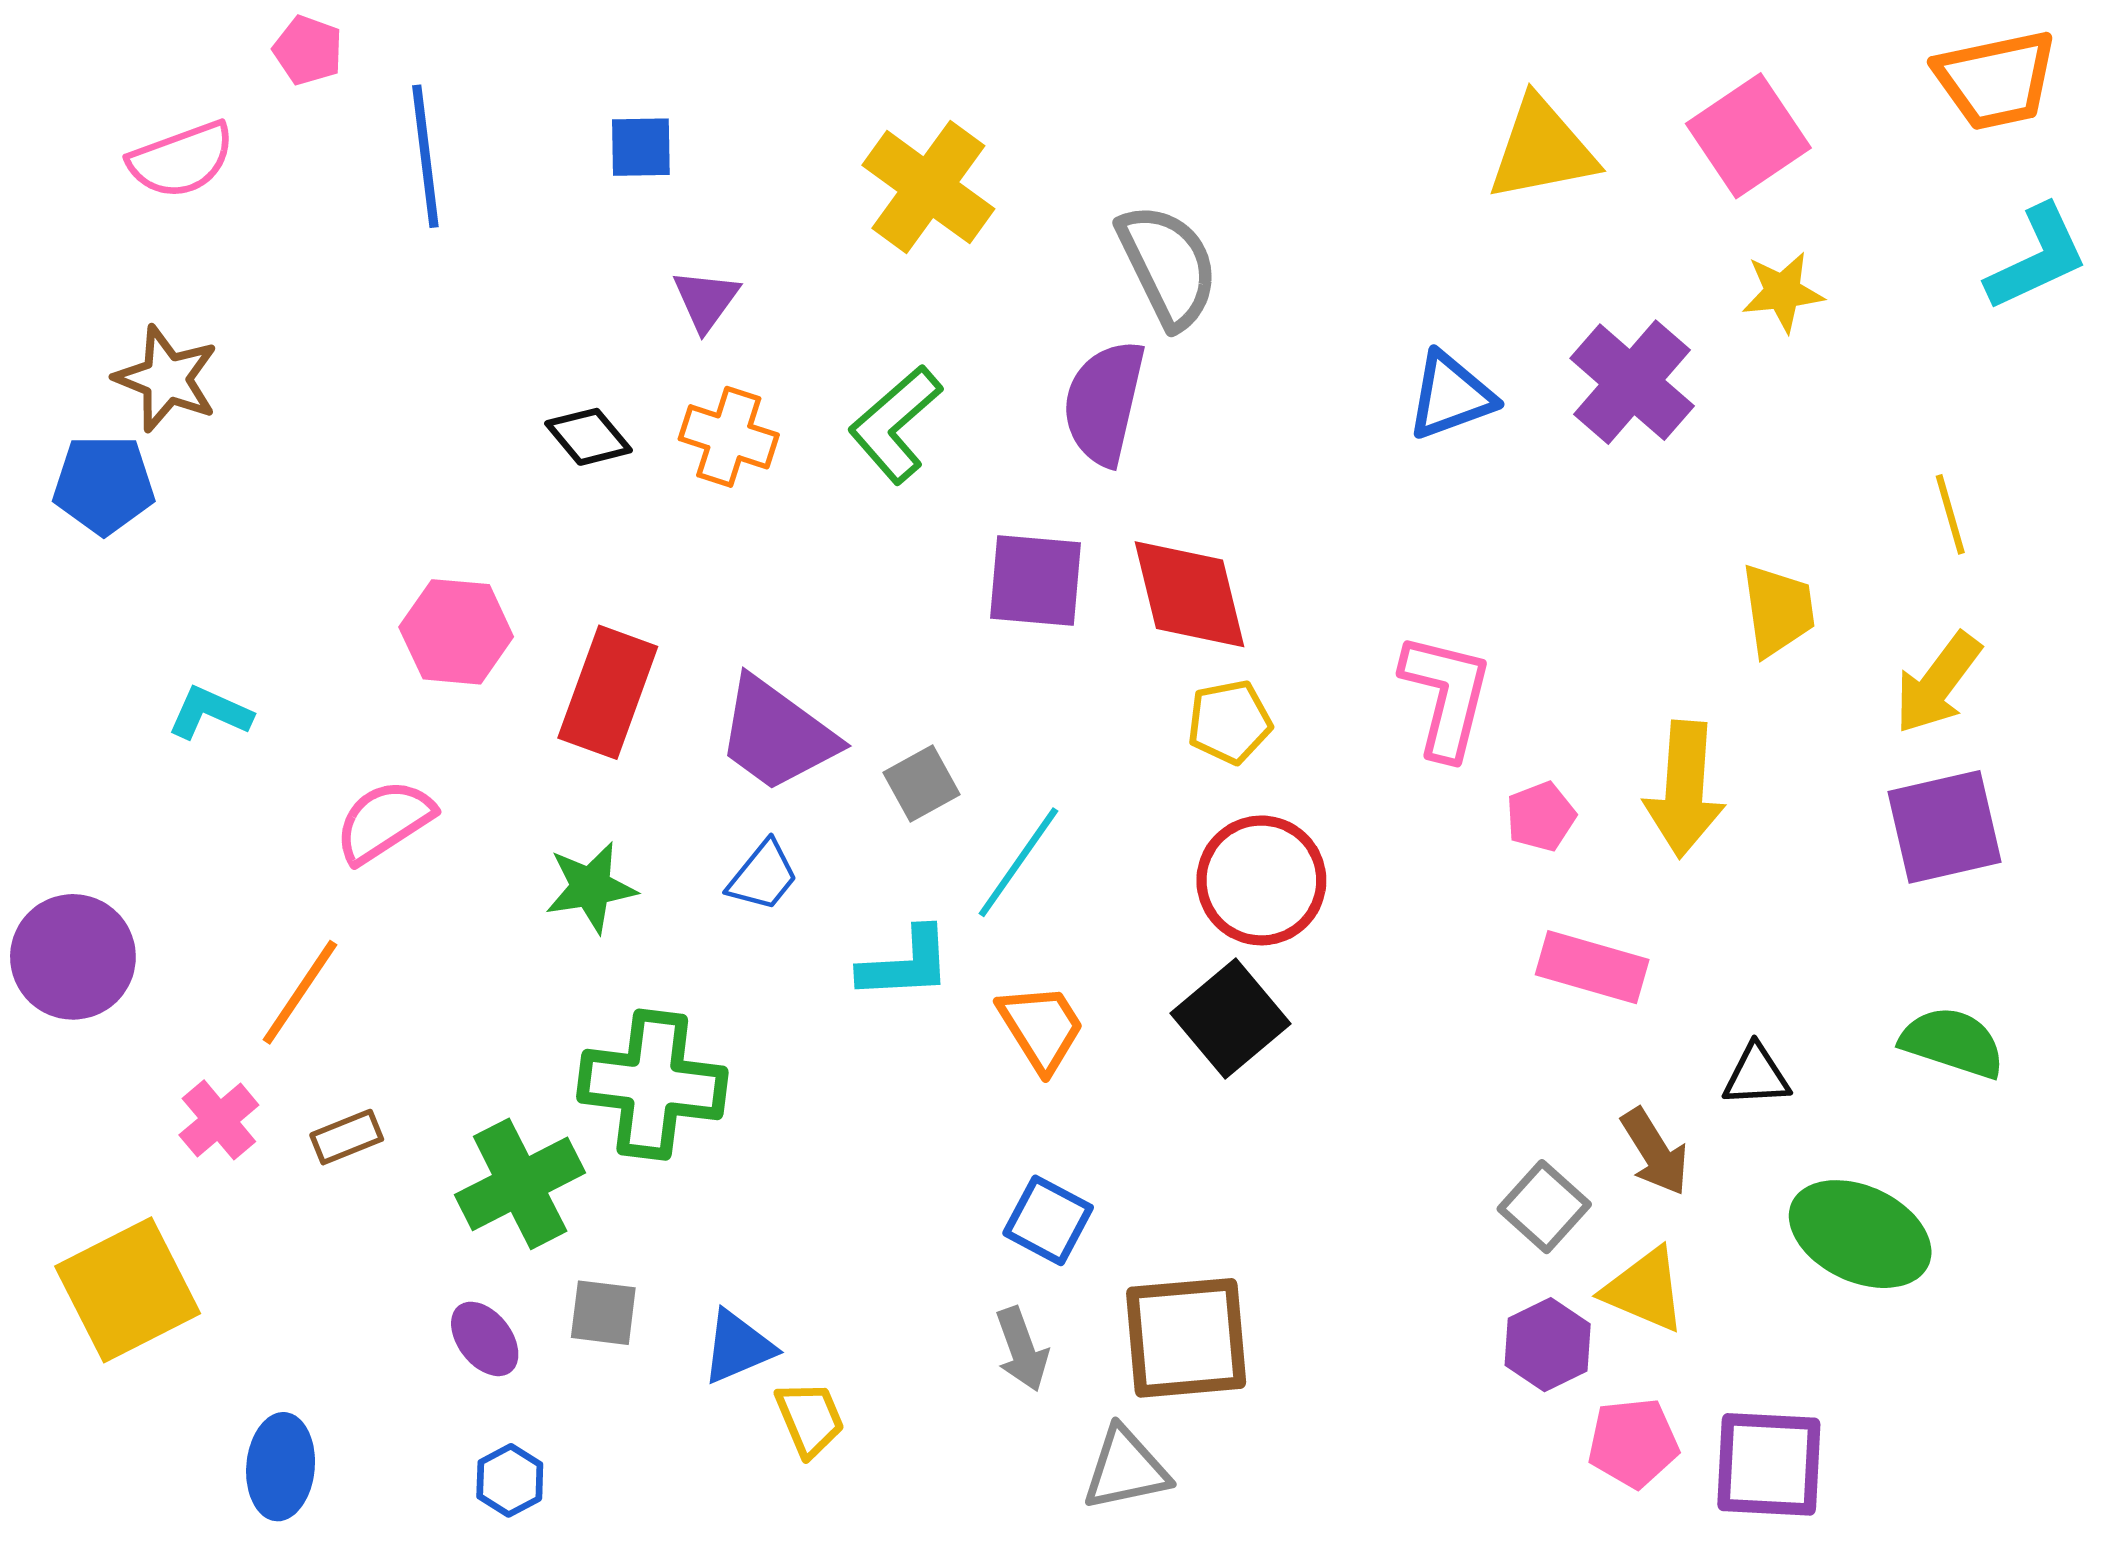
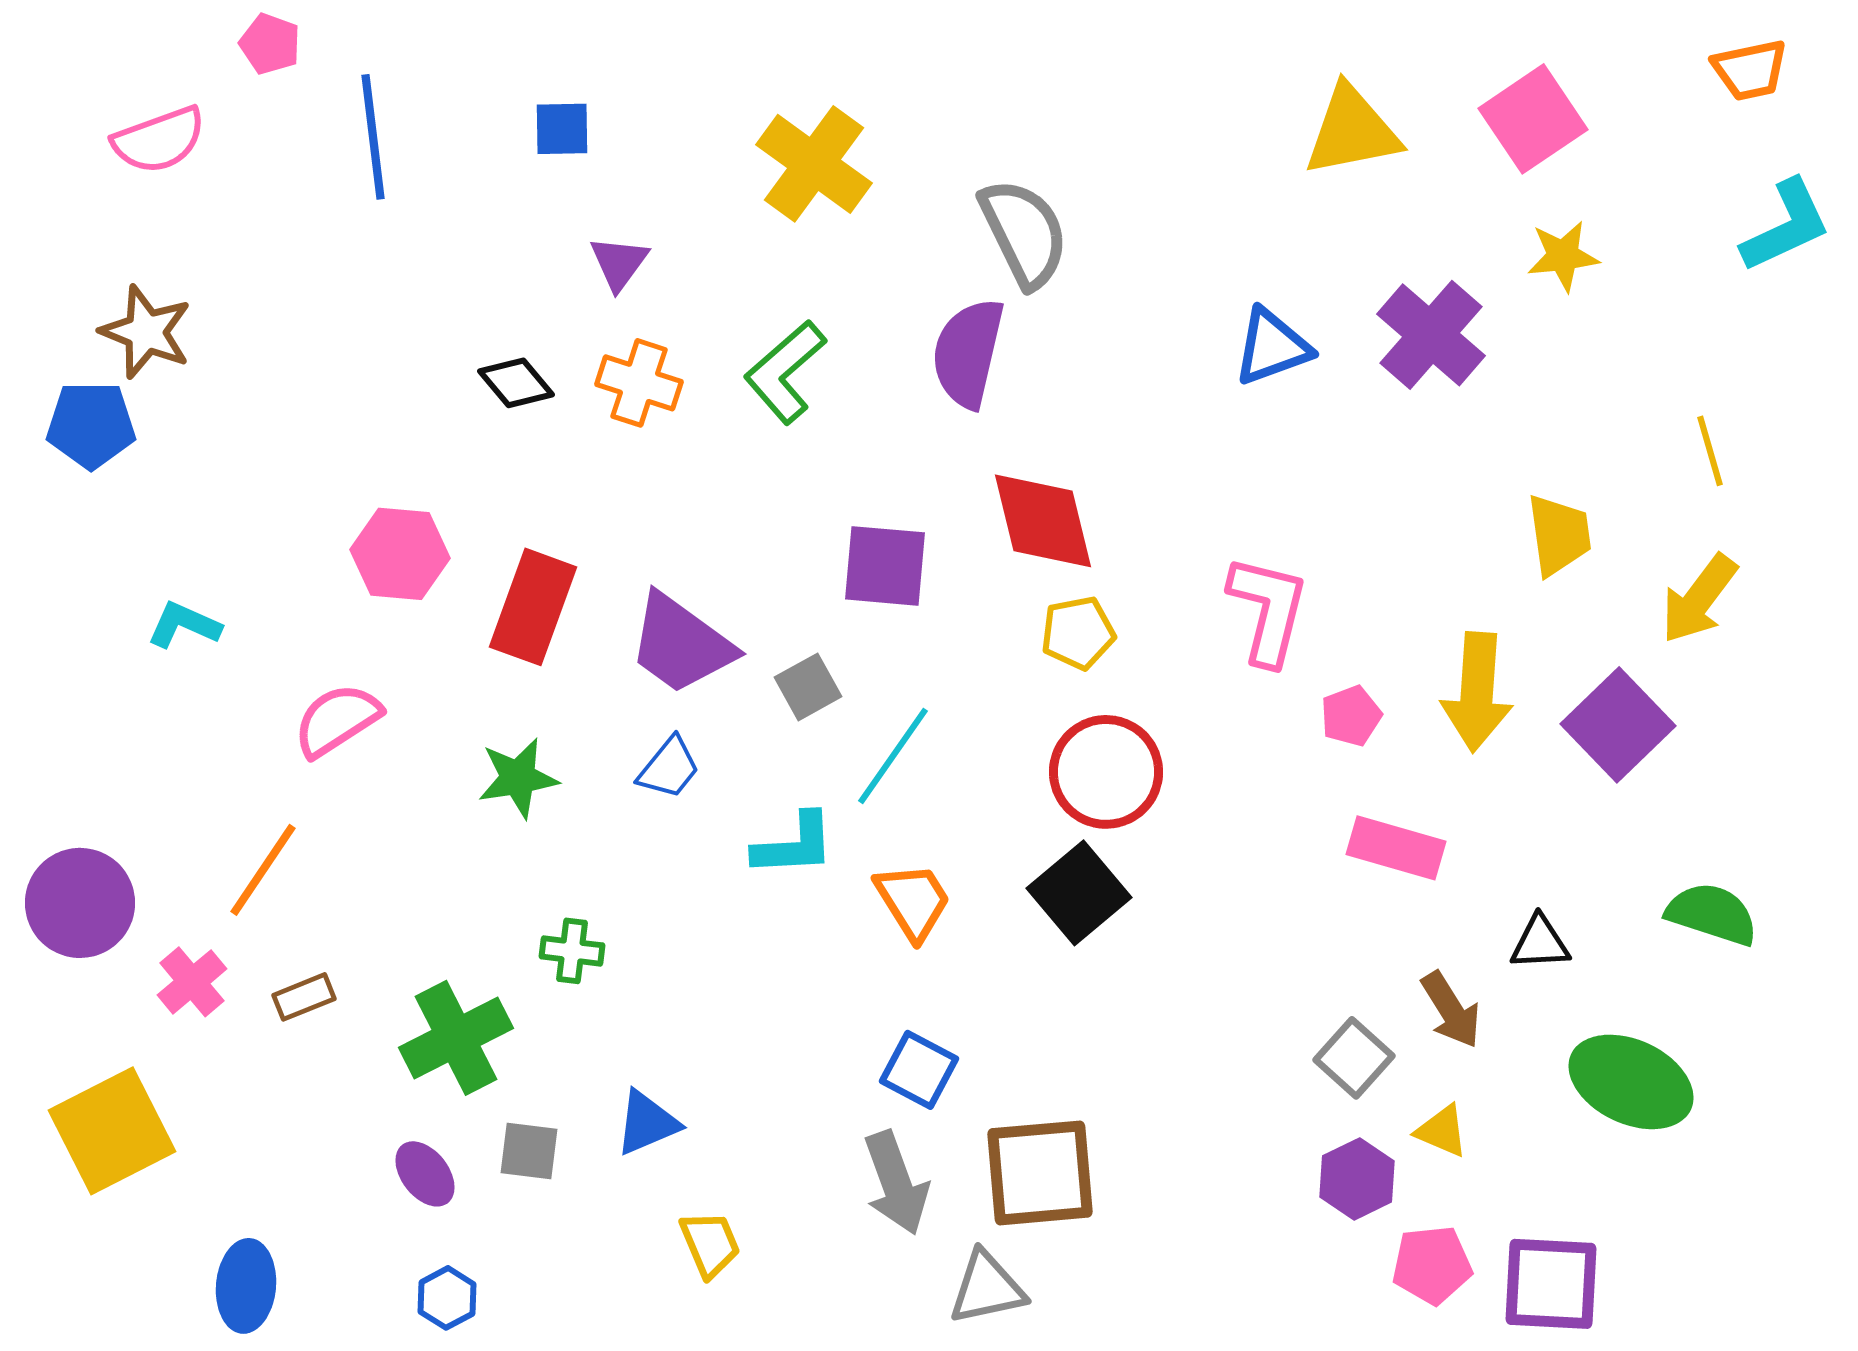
orange trapezoid: (1996, 80) -> (1750, 70), size x0.7
purple square: (1036, 581) -> (885, 566), moved
purple square: (1945, 827) -> (1618, 725), moved, turned -31
purple circle: (73, 957) -> (80, 903), moved
green cross: (652, 1085) -> (572, 951), size x0.5
yellow triangle: (1645, 1290) -> (1442, 1131), size x0.7
blue triangle: (738, 1347) -> (647, 1123), moved
gray arrow: (1022, 1349) -> (896, 1183), size x1.4

